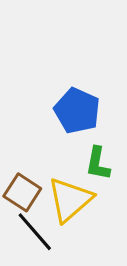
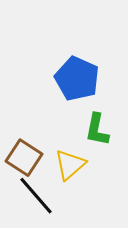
yellow triangle: (70, 200) -> (70, 165), size x0.7

